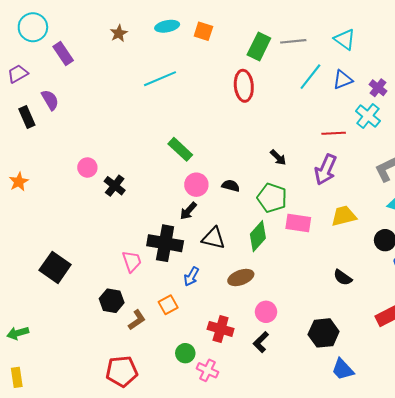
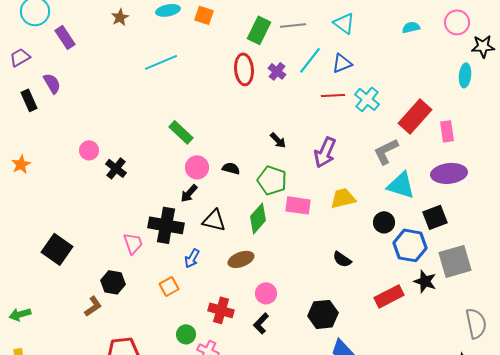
purple cross: (378, 88) -> (277, 71), moved
red line: (334, 133) -> (333, 95), moved
brown L-shape: (137, 320) -> (93, 306), moved

